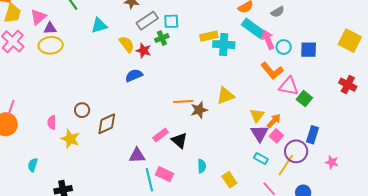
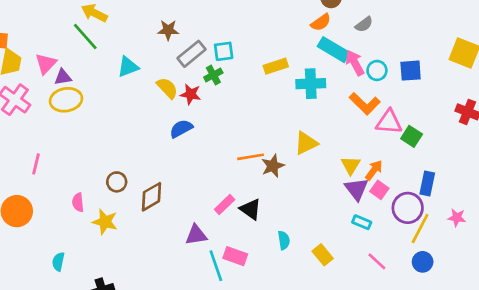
cyan cross: (224, 45) -> (311, 84), moved
pink line: (11, 107) -> (36, 164), moved
yellow line: (286, 165) -> (420, 228), moved

